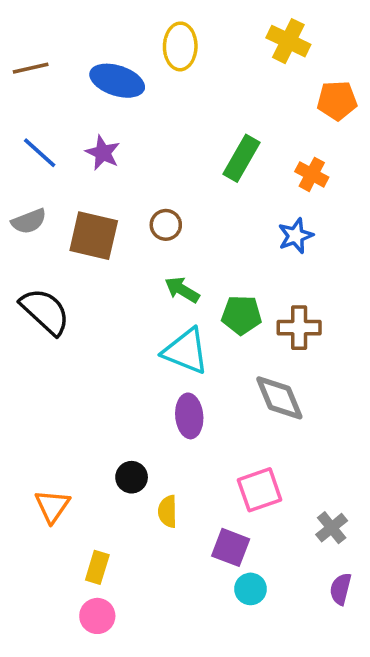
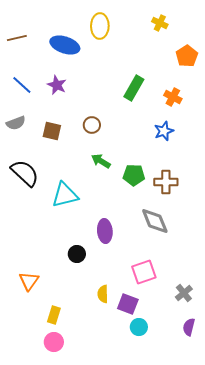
yellow cross: (288, 41) -> (160, 23), size x0.7
orange pentagon: (337, 101) -> (187, 56), turned -30
brown square: (94, 236) -> (52, 131), size x0.7
cyan triangle: (186, 351) -> (65, 195), moved, turned -36
black circle: (132, 477) -> (77, 254), moved
yellow semicircle: (168, 511) -> (103, 294), moved

